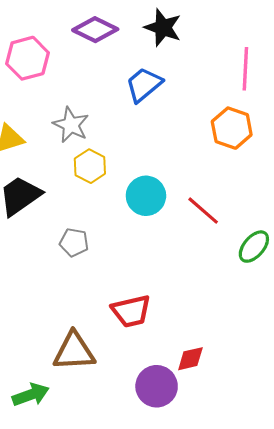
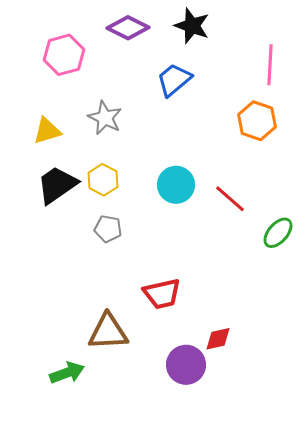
yellow hexagon: (90, 166) -> (103, 180), moved

